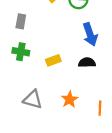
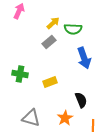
gray rectangle: (21, 21) -> (49, 42), moved, turned 40
black semicircle: (87, 63) -> (81, 100), moved, turned 70

